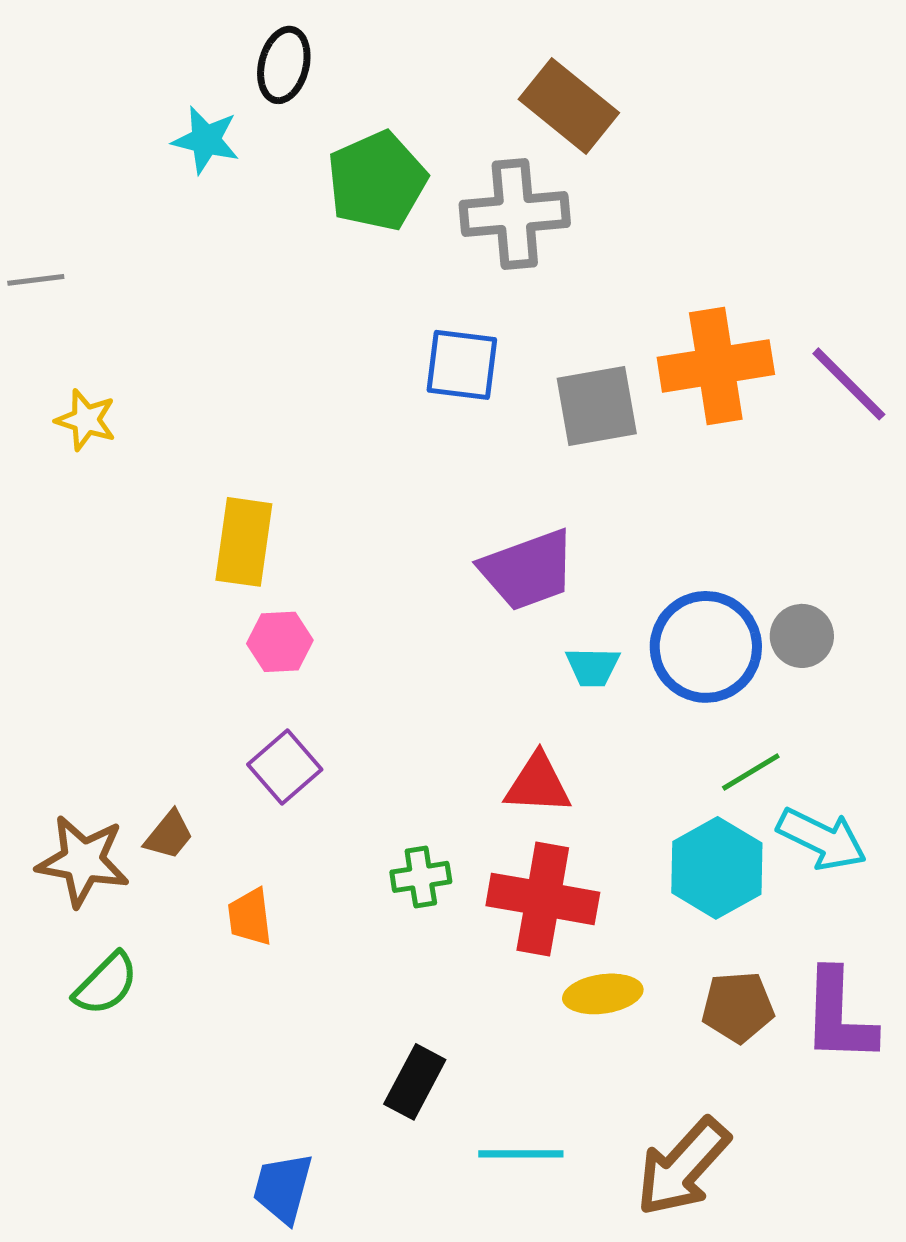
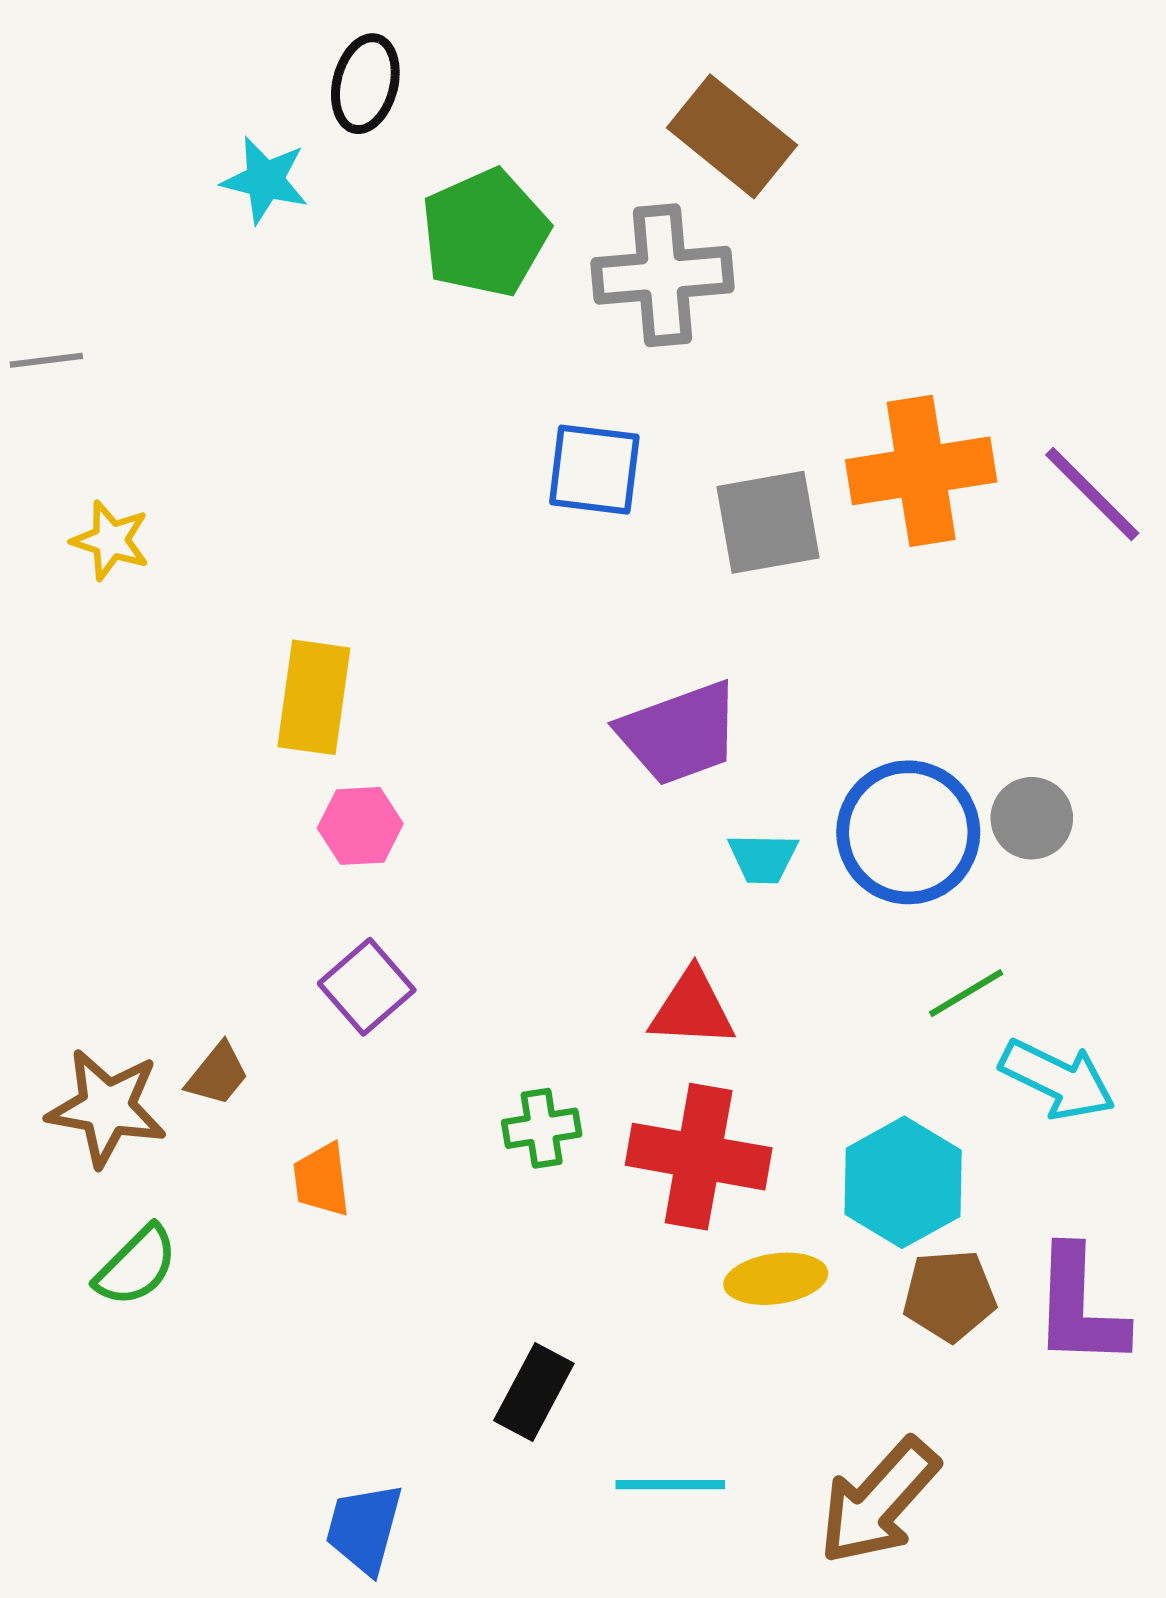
cyan hexagon: (717, 868) -> (903, 1182), moved

